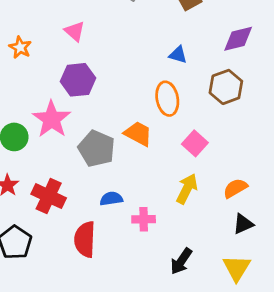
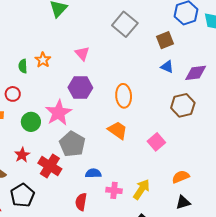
blue triangle: (178, 55) -> (167, 67), moved
orange ellipse: (167, 99) -> (124, 96), moved
gray pentagon: (97, 149) -> (72, 144), moved
yellow arrow: (187, 189) -> (141, 189), moved
red semicircle: (85, 239) -> (81, 202), moved, size x0.7

